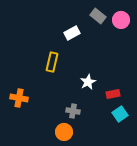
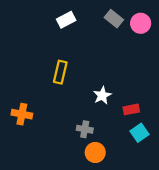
white rectangle: (72, 33) -> (66, 20), moved
orange circle: (64, 132) -> (95, 152), moved

